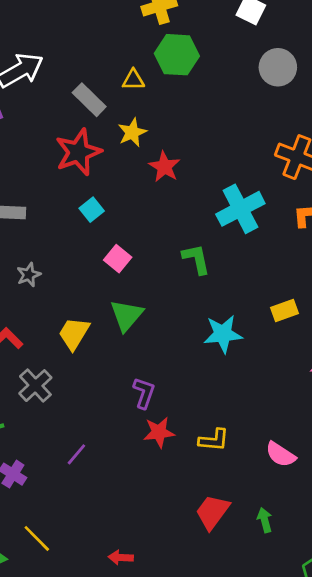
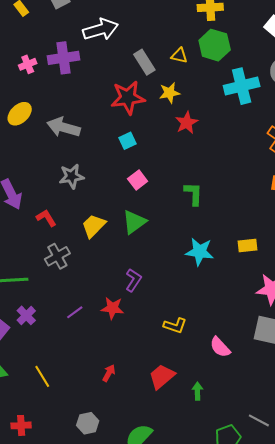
cyan cross: (240, 209) -> (242, 86), moved
gray star: (29, 275) -> (72, 176), size x1.4
red star: (159, 432) -> (112, 308), moved
yellow line: (37, 538) -> (42, 376), moved
red arrow: (121, 557) -> (109, 373), moved, turned 102

